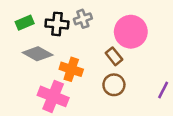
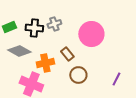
brown rectangle: (114, 56) -> (67, 54), moved
orange cross: (71, 69) -> (45, 63), turned -30

